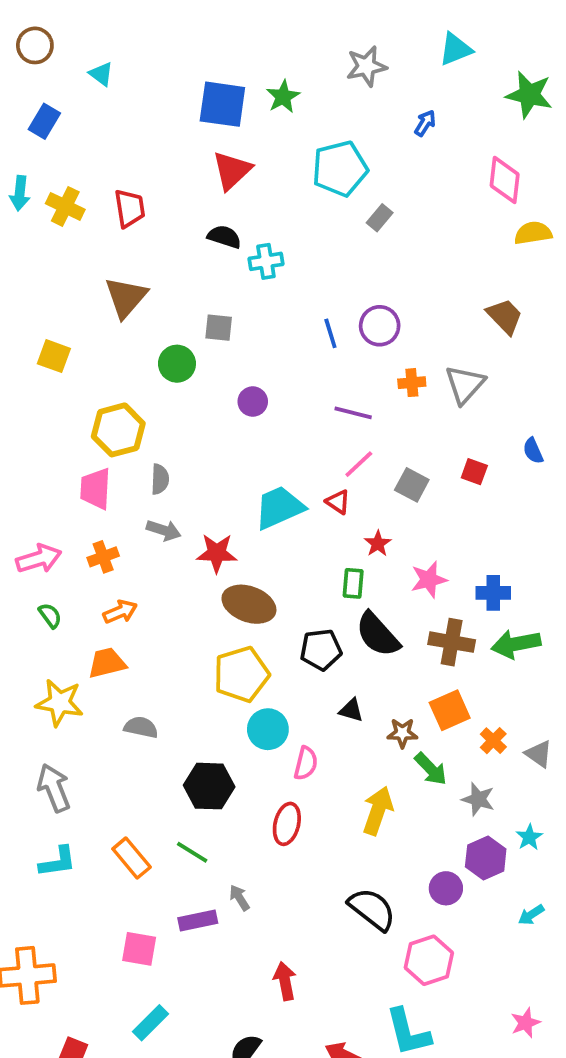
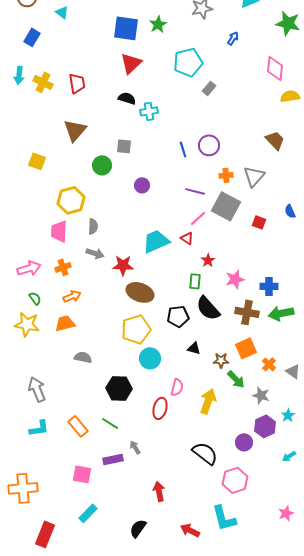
gray square: (412, 485) -> (226, 206), moved, size x1.6
yellow star: (60, 703) -> (27, 324), moved
pink semicircle: (306, 763) -> (177, 387), moved

